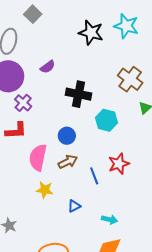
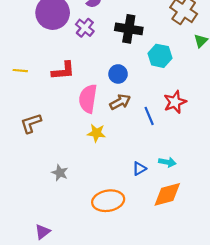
purple cross: (23, 103) -> (85, 28), moved
blue triangle: (74, 206) -> (139, 169), moved

